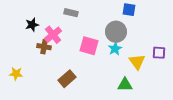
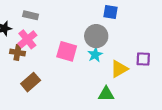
gray rectangle: (71, 13) -> (31, 15), moved
yellow triangle: (137, 62) -> (119, 69), turned 36
brown rectangle: (67, 79) -> (31, 82), moved

